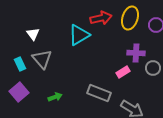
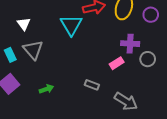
cyan triangle: (79, 35) -> (71, 25), turned -30
gray rectangle: (99, 93) -> (92, 85), size x0.6

